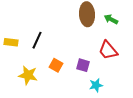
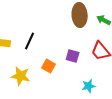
purple square: (83, 65) -> (73, 56), moved

